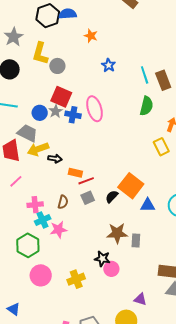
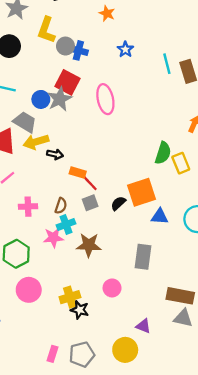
green semicircle: (146, 106) -> (163, 153), moved
gray star: (56, 111) -> (60, 99), size x1.5
blue cross: (73, 115) -> (78, 50), moved
yellow rectangle: (161, 147) -> (181, 163), moved
red line: (86, 181) -> (90, 183), turned 63
orange square: (131, 186) -> (142, 192), turned 30
cyan cross: (43, 220) -> (66, 224), moved
brown star: (117, 233) -> (89, 245), moved
gray rectangle: (136, 240) -> (143, 257), size x1.5
black star: (102, 259) -> (80, 310), moved

